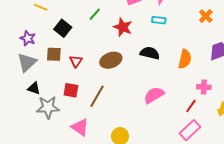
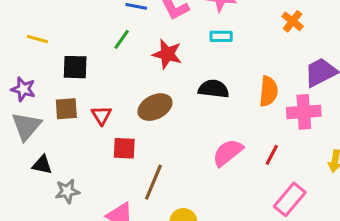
black square: (63, 28) -> (75, 67), turned -30
pink cross: (204, 87) -> (304, 112), moved, size x1.5
red square: (71, 90) -> (124, 148), moved
brown line: (97, 96) -> (153, 182), moved
red line: (191, 106) -> (272, 155), moved
gray star: (48, 107) -> (67, 191), size x0.7

